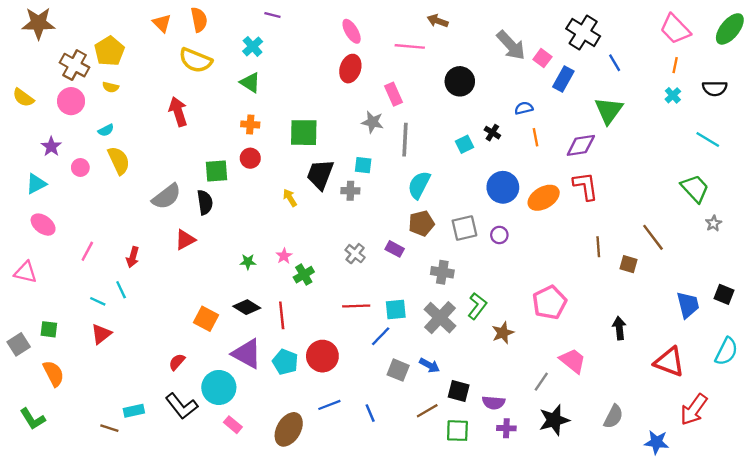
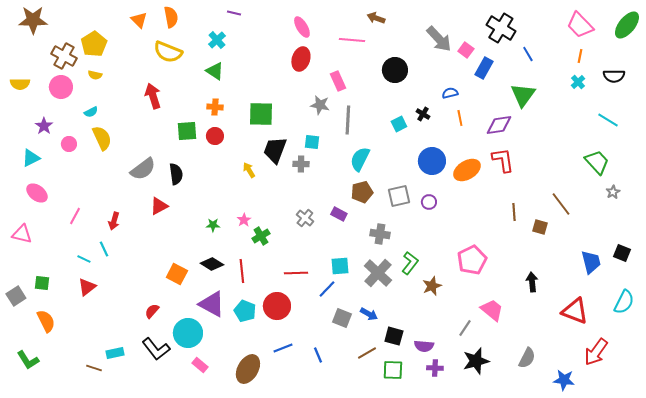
yellow semicircle: (23, 98) -> (20, 84), turned -36
green square: (217, 171) -> (187, 131), moved
red line: (356, 306) -> (296, 273), moved

